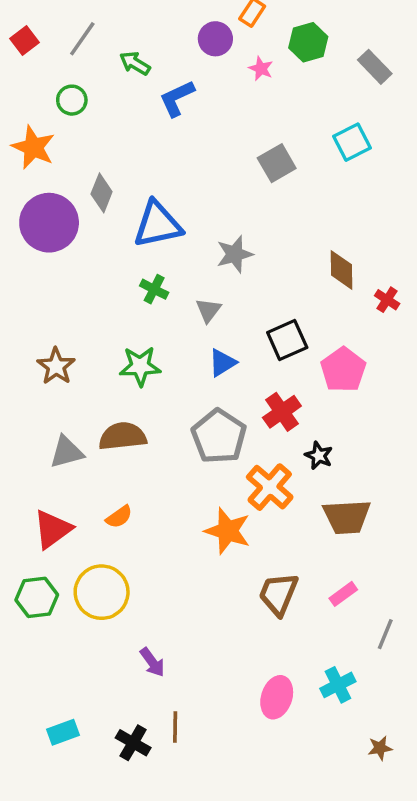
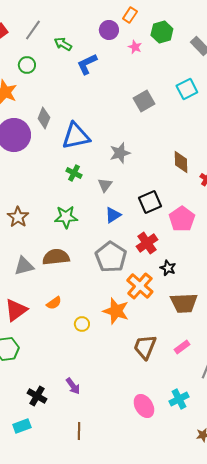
yellow circle: (102, 592) -> (82, 324), moved, size x0.5
pink ellipse: (277, 697) -> (144, 406), turned -50
brown line: (175, 727) -> (79, 431), moved
black cross: (133, 743) -> (37, 396), moved

